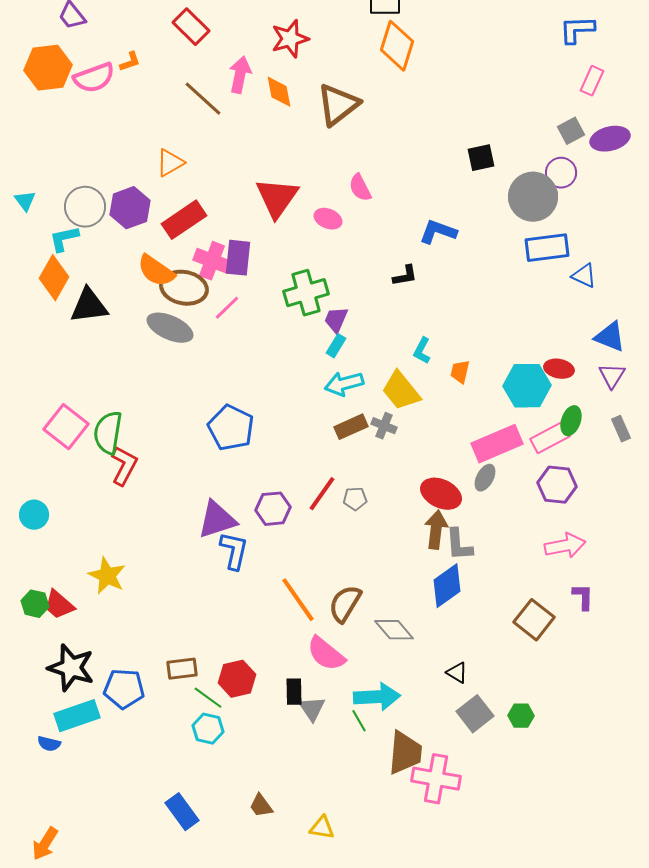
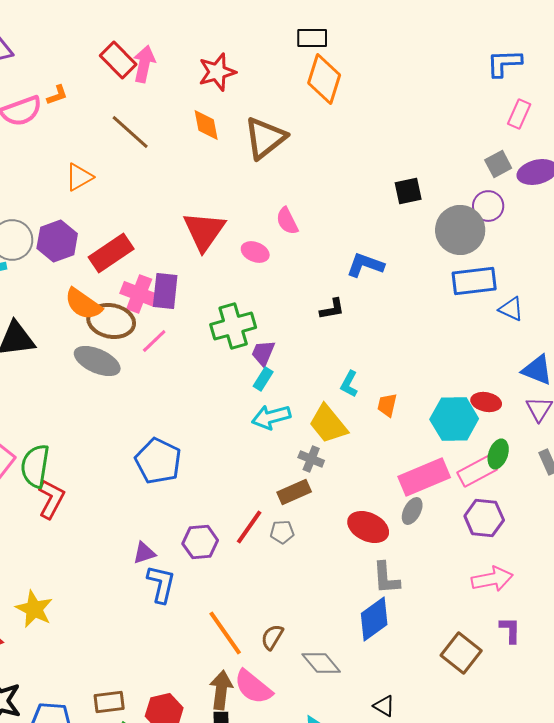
pink arrow: (240, 75) -> (144, 64), moved
orange triangle: (170, 163) -> (79, 177), moved
brown rectangle: (351, 427) -> (294, 492), moved
purple triangle: (217, 520) -> (144, 553), size x0.6
brown arrow: (436, 530) -> (221, 690), moved
brown semicircle: (345, 604) -> (272, 637), size x0.7

